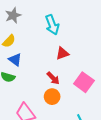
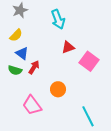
red arrow: (53, 78) -> (34, 67), moved, turned -104
pink square: (84, 82) -> (89, 61), moved

